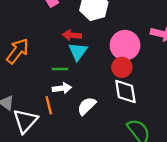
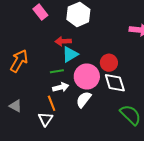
pink circle: (125, 45) -> (87, 76), moved
cyan triangle: (78, 51) -> (70, 54), turned 30
white triangle: (25, 121) -> (45, 119), moved, size x0.7

